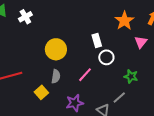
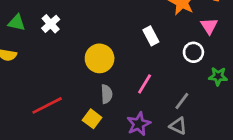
white circle: (106, 57) -> (193, 52), moved
green star: (131, 76) -> (218, 76), moved
gray line: (119, 98) -> (182, 101), moved

